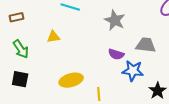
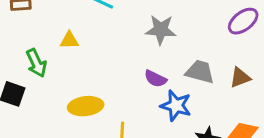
gray star: (115, 20) -> (161, 30), turned -30
green arrow: (21, 49) -> (36, 63), moved

